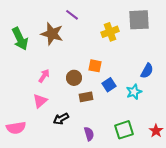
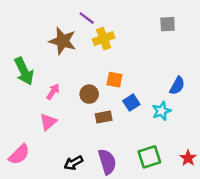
gray square: (139, 20) -> (168, 24), size x0.6
yellow cross: (110, 32) -> (104, 39), moved
green arrow: (20, 39) -> (24, 71), moved
black arrow: (61, 119) -> (73, 163), moved
pink semicircle: (16, 128) -> (19, 154), turned -36
purple semicircle: (89, 134) -> (107, 162), size x1.5

